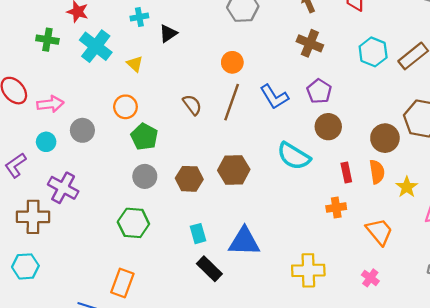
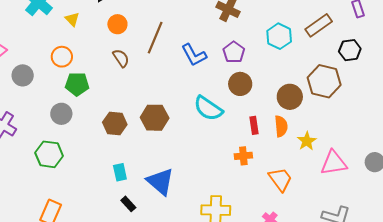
cyan hexagon: (373, 52) -> (279, 36), moved
orange circle: (232, 62) -> (117, 24), moved
brown line: (232, 102) -> (155, 38), moved
green pentagon: (144, 137) -> (77, 84), turned -30
gray circle: (145, 176) -> (61, 114), moved
green hexagon: (133, 223) -> (49, 154), moved
blue triangle: (244, 242) -> (160, 182), turned 36
black rectangle: (209, 269) -> (128, 204), size x0.7

